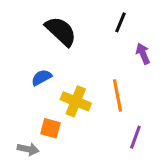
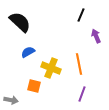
black semicircle: (61, 31) -> (20, 22), moved
purple line: (135, 137) -> (82, 94), moved
gray arrow: (28, 149) -> (11, 100), moved

